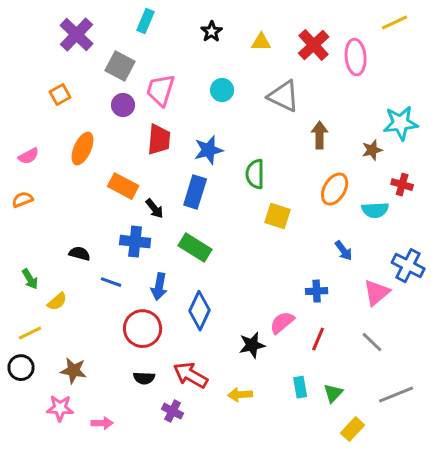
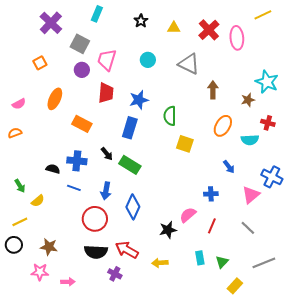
cyan star: (401, 123) -> (267, 82), turned 30
black arrow: (155, 209) -> (107, 154), moved
blue cross: (135, 242) -> (77, 161), moved
black semicircle: (144, 378) -> (96, 252), size x1.6

